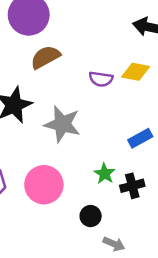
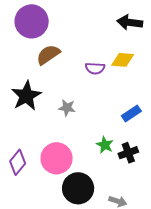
gray star: (62, 124) -> (67, 108), size x0.6
black circle: (91, 216) -> (78, 188), moved, size x1.8

